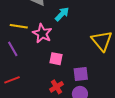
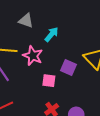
purple square: (81, 74) -> (69, 67), moved, turned 35

